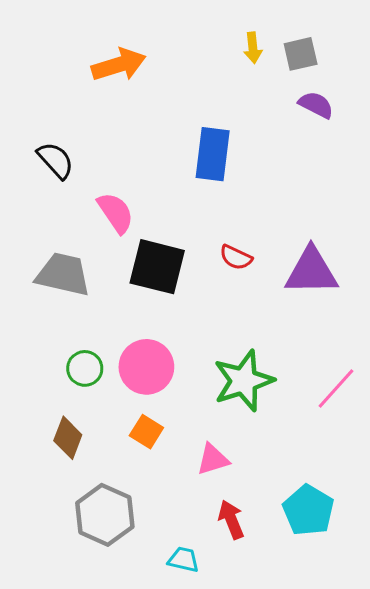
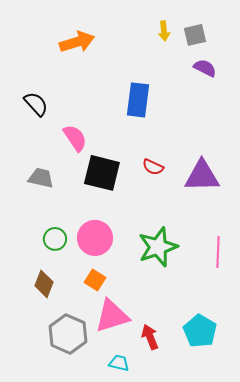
gray trapezoid: (63, 274) -> (41, 178), size x0.7
pink line: (336, 388) -> (218, 252), turned -40
pink triangle: (213, 459) -> (112, 316), moved, size x1.6

